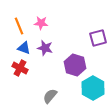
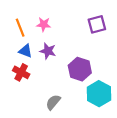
purple square: (98, 38) -> (97, 24), moved

